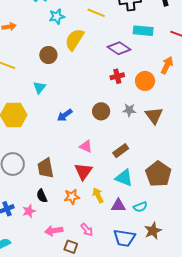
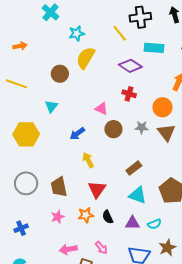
yellow line: (96, 13) -> (120, 33), moved, turned 30
cyan star: (57, 16) -> (77, 33), moved
red cross: (117, 76) -> (129, 94), turned 32
orange circle: (145, 81) -> (162, 107), moved
pink triangle: (86, 146) -> (101, 109), moved
yellow arrow: (98, 195) -> (88, 160), moved
black semicircle: (42, 196) -> (108, 217), moved
pink star: (29, 211) -> (58, 217), moved

